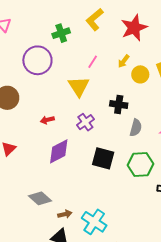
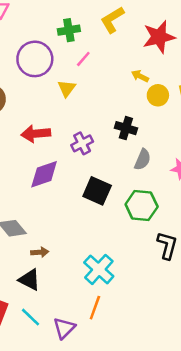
yellow arrow: (124, 61) -> (140, 76), turned 72
pink line: (93, 62) -> (83, 59), moved
yellow triangle: (79, 86) -> (67, 88), moved, size x0.7
red arrow: (47, 120) -> (36, 134), size x1.6
cyan cross: (94, 222) -> (99, 269), moved

